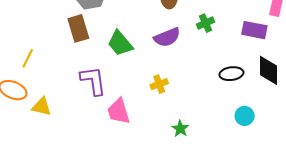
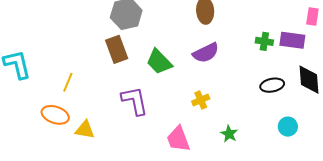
green cross: (205, 23) -> (264, 41), moved, turned 36
pink trapezoid: (119, 111) -> (178, 139), moved
green star: (180, 129) -> (229, 134), moved

